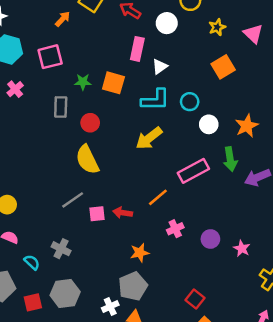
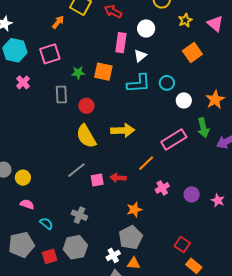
white circle: (167, 23) -> (146, 28), moved
yellow arrow: (149, 138) -> (123, 130), moved, turned -140
gray cross: (61, 249) -> (79, 215), moved

